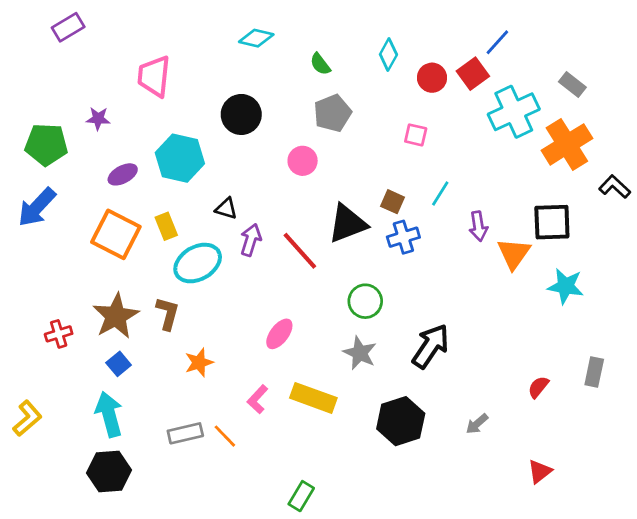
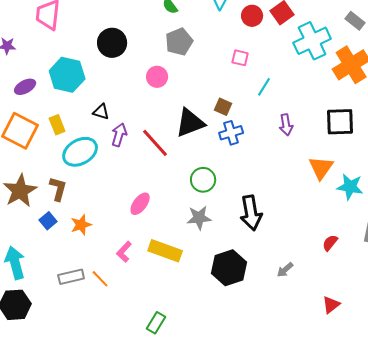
cyan line: (440, 194) -> (264, 87), moved
orange triangle: (514, 253) -> (321, 168), moved
cyan star: (566, 286) -> (350, 187), moved
black arrow: (431, 346) -> (251, 213), turned 136
gray star: (360, 353) -> (199, 218), turned -30
blue square: (119, 364) -> (48, 221), moved

